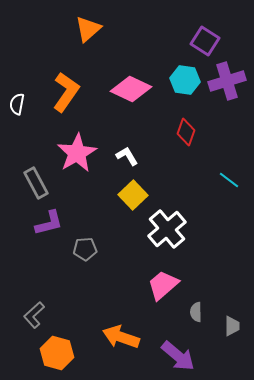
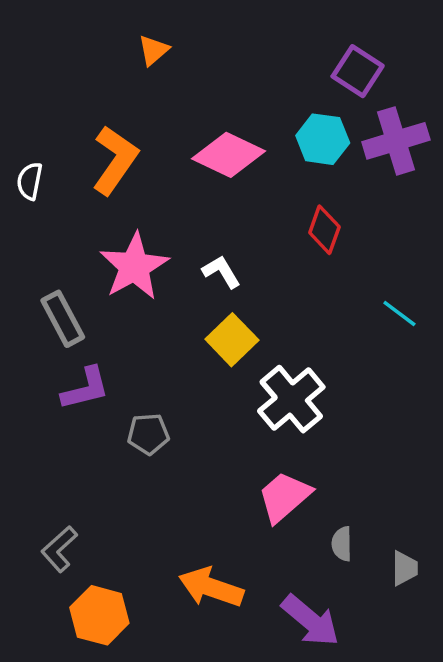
orange triangle: (88, 29) -> (153, 50), size x0.7

